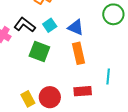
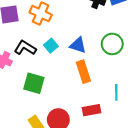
green circle: (113, 14) -> (112, 44), moved
green square: (39, 51) -> (34, 83), moved

